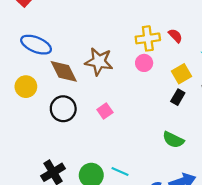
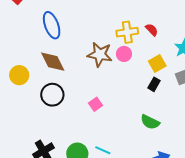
blue ellipse: (36, 45) -> (52, 25), moved, turned 48
brown star: (99, 62) -> (100, 54), moved
pink square: (105, 111) -> (96, 104), moved

